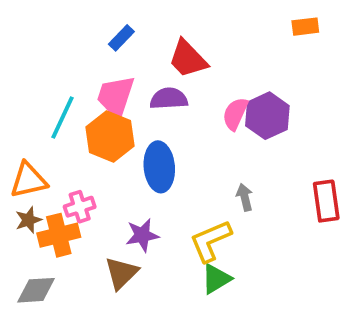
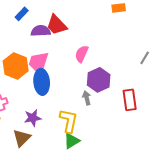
pink trapezoid: (116, 97) -> (39, 63), moved
purple semicircle: (169, 99) -> (41, 31), moved
purple hexagon: (267, 116) -> (99, 80), moved
yellow L-shape: (211, 241) -> (69, 121), turned 125

